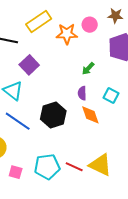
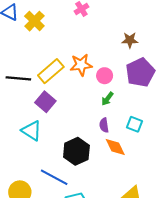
yellow rectangle: (39, 22) -> (51, 71), moved
pink circle: (90, 25) -> (105, 76), moved
blue line: (18, 121) -> (54, 177), moved

